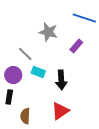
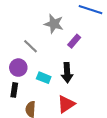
purple rectangle: (76, 46) -> (74, 41), moved
cyan rectangle: (38, 72) -> (44, 78), moved

